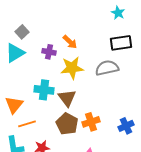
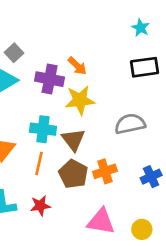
purple cross: (49, 52) -> (50, 79), size x1.5
gray semicircle: (107, 68) -> (130, 124), moved
orange line: (27, 124) -> (39, 163), moved, turned -60

